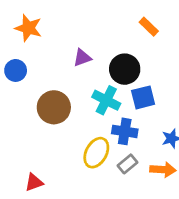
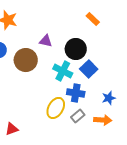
purple triangle: (82, 58) -> (46, 41), turned 32
blue square: (143, 97) -> (89, 69), turned -30
brown circle: (54, 107) -> (26, 60), moved

